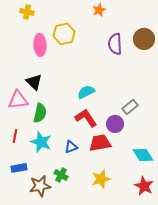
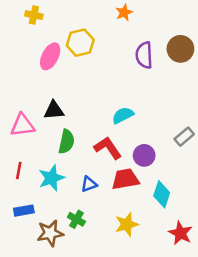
pink ellipse: (40, 45) -> (50, 56), turned 30
black triangle: (34, 82) -> (54, 110), moved, turned -48
cyan semicircle: (86, 92) -> (123, 115), moved
gray rectangle: (130, 107) -> (184, 137), moved
green semicircle: (40, 113) -> (66, 142), moved
cyan star: (41, 142) -> (51, 178), turned 30
cyan diamond: (143, 155) -> (162, 194), moved, turned 50

